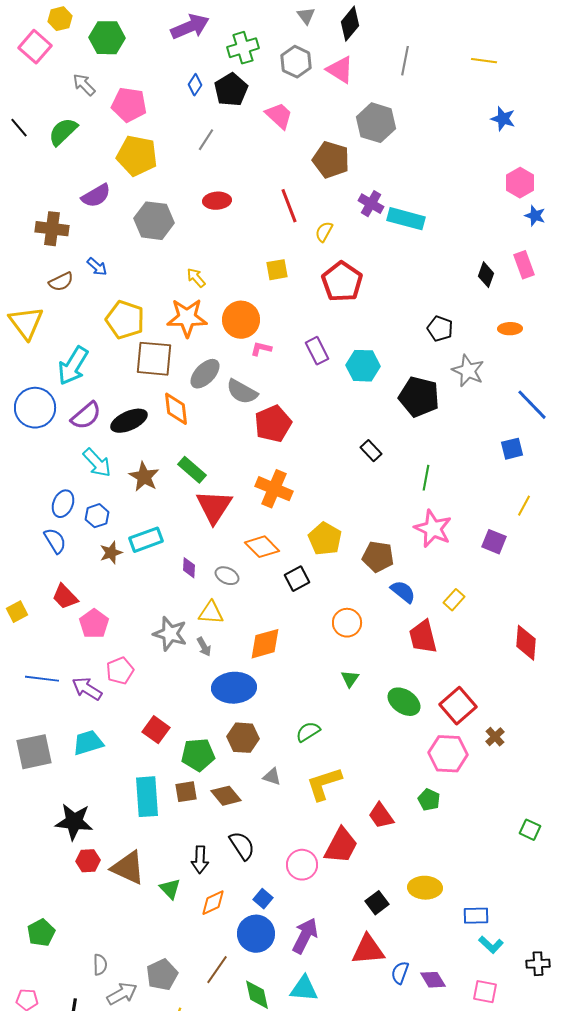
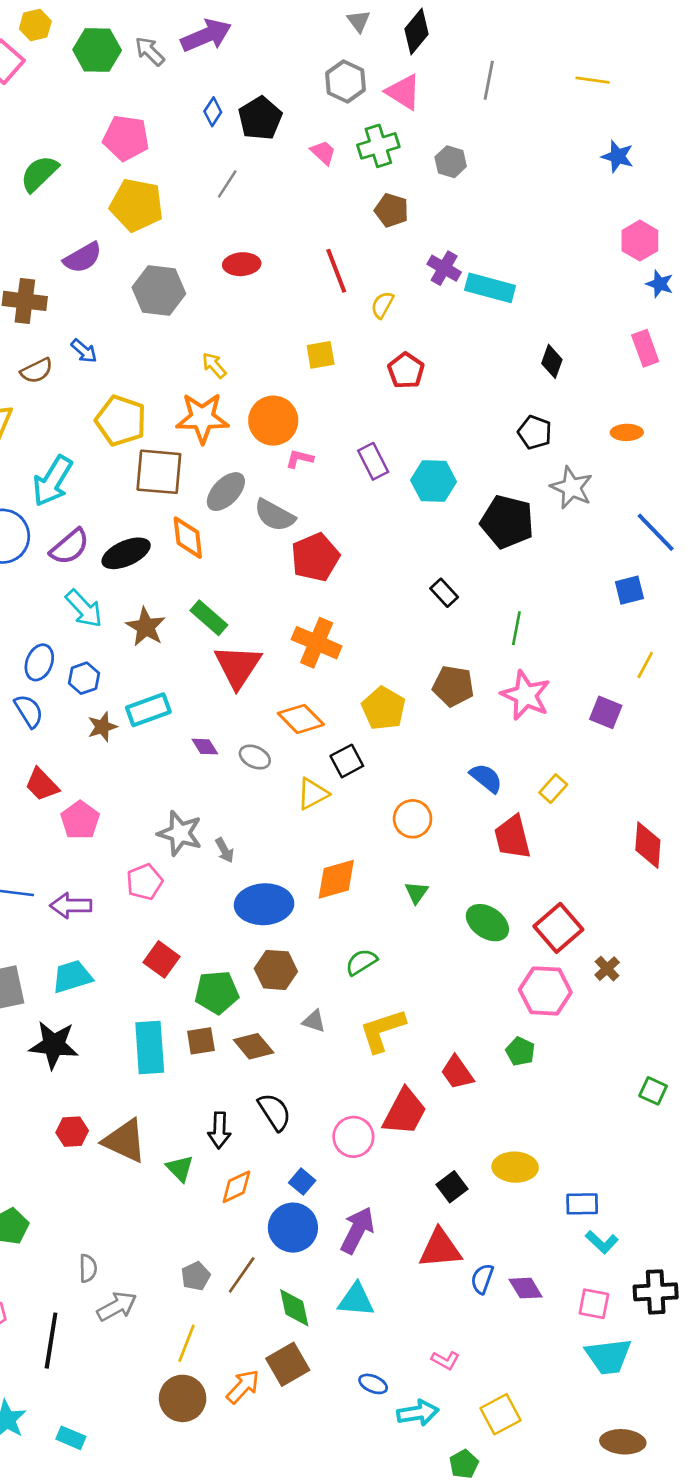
green cross: (243, 48) -> (378, 146), moved
gray arrow: (84, 85) -> (150, 51), moved
pink trapezoid: (279, 116) -> (323, 152), size x0.7
gray hexagon: (376, 123) -> (451, 162), size x0.6
brown pentagon: (331, 160) -> (392, 210), size x0.7
black diamond: (486, 275) -> (552, 361), moved
red pentagon: (342, 282) -> (406, 371), size x0.7
brown pentagon: (378, 557) -> (453, 686), moved
purple diamond: (189, 568) -> (205, 747), turned -35
yellow triangle: (211, 613) -> (313, 794), moved, turned -32
orange diamond: (265, 644) -> (336, 879), moved
pink pentagon: (120, 671) -> (144, 882), moved
purple arrow: (87, 689) -> (71, 906), turned -32
black star: (74, 822) -> (54, 1045), moved
black cross: (538, 964) -> (656, 1292), moved, size x1.4
gray pentagon: (162, 975) -> (196, 1276), moved, size x0.7

